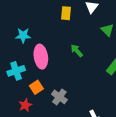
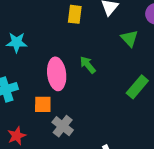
pink ellipse: (41, 57) -> (57, 74), moved
orange square: (36, 87) -> (43, 104), moved, turned 32

